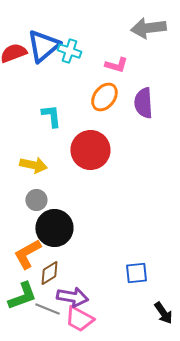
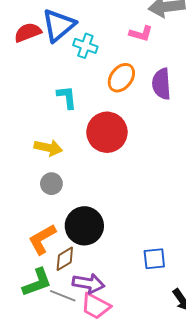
cyan cross: (69, 51) -> (85, 46), moved
pink L-shape: (116, 65) -> (141, 33), moved
black circle: (54, 228) -> (84, 226), moved

